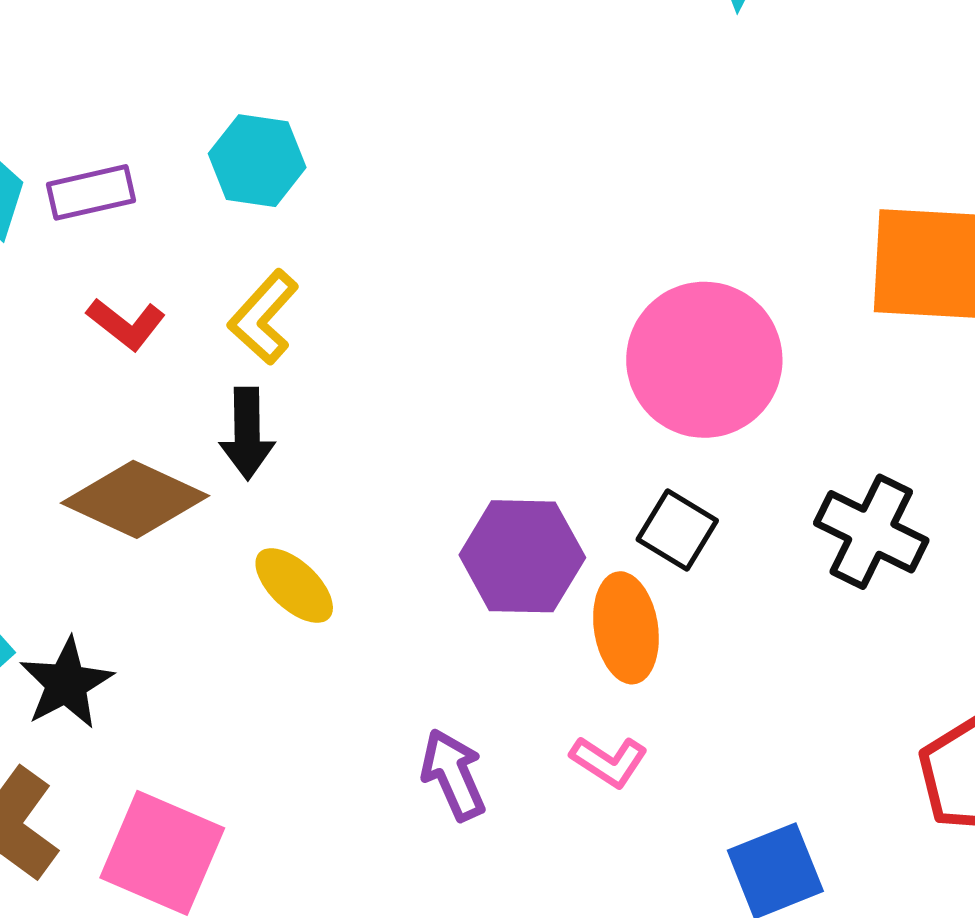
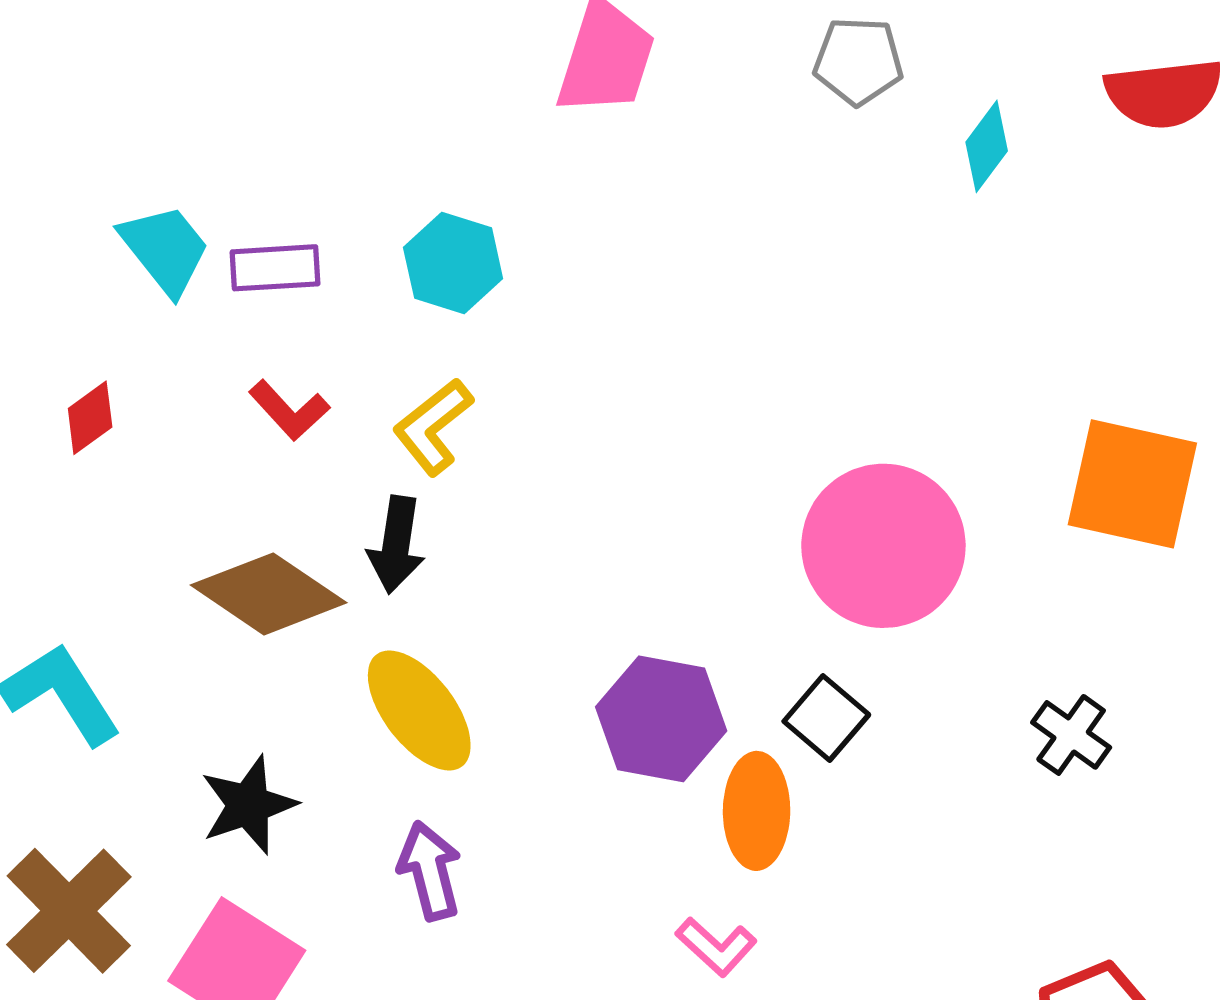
black cross: (871, 532) -> (1071, 735), moved, size x0.7
yellow ellipse: (294, 585) -> (419, 710), size x1.4
black star: (66, 683) -> (248, 805), moved
purple arrow: (453, 775) -> (430, 871), moved

